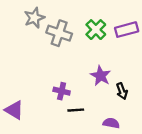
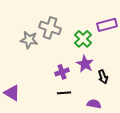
gray star: (34, 18) -> (29, 40), moved, turned 30
green cross: (96, 30) -> (83, 39), moved
purple cross: (62, 91) -> (62, 72), moved, turned -32

